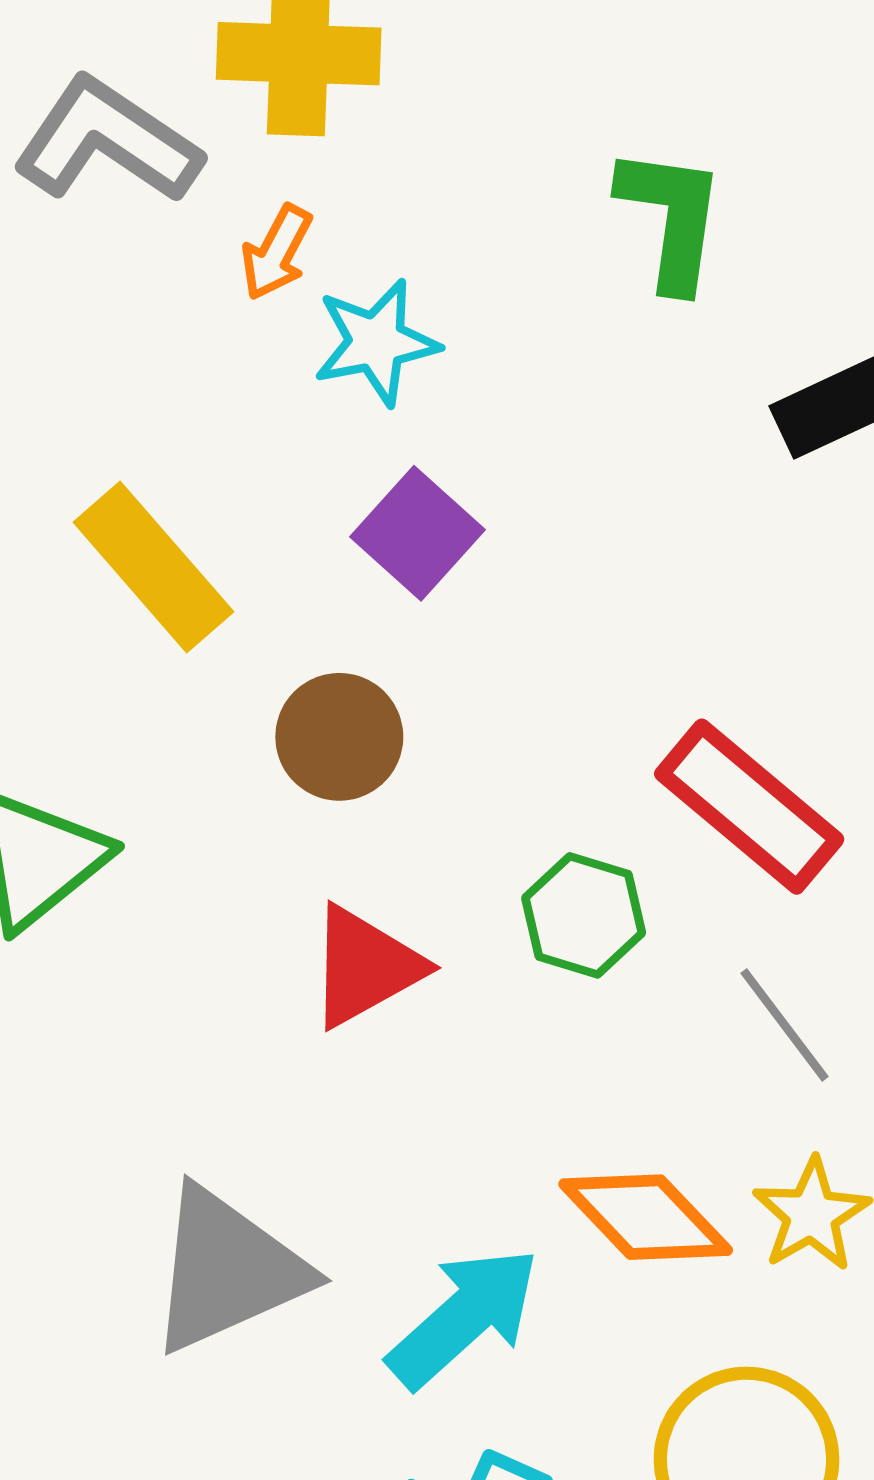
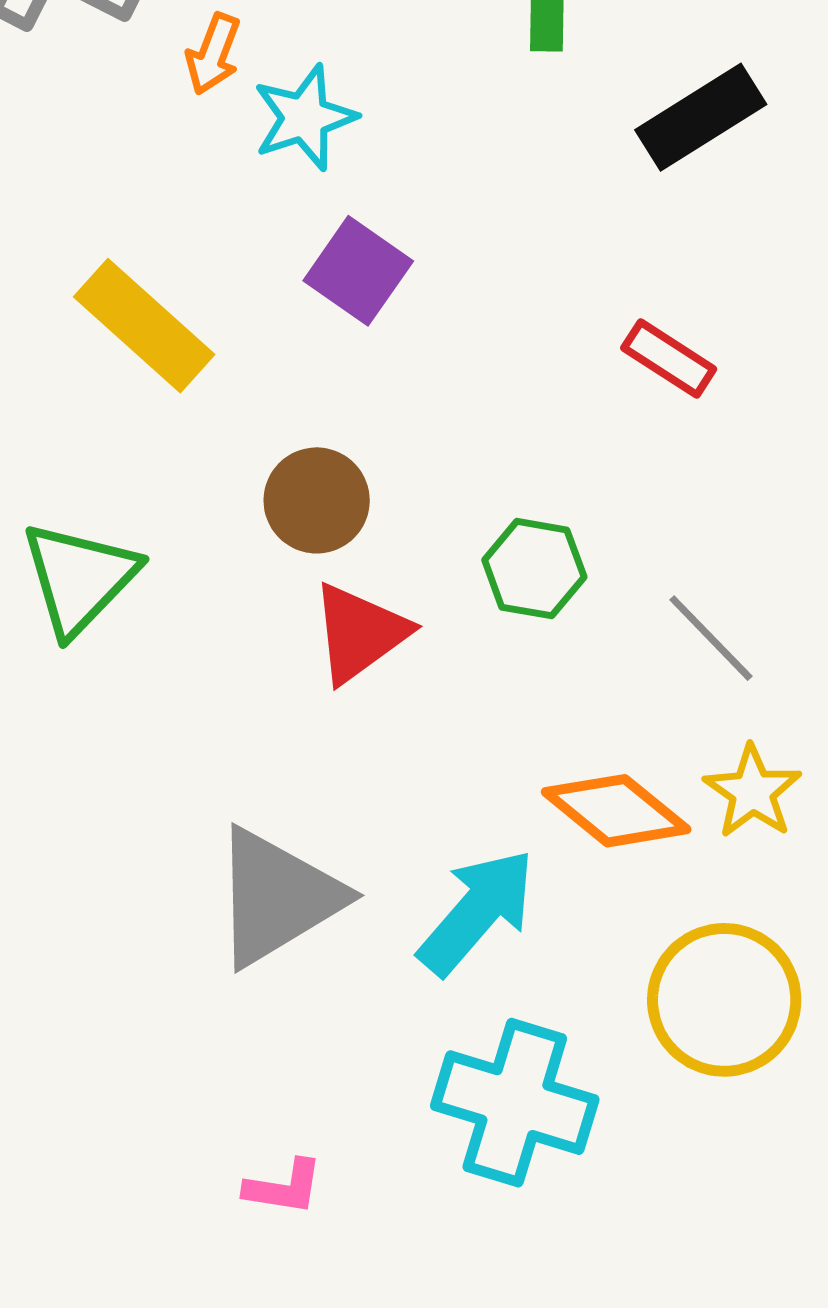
brown circle: (339, 737) -> (317, 500), moved
red rectangle: (749, 807) -> (669, 358), moved, size x0.6

